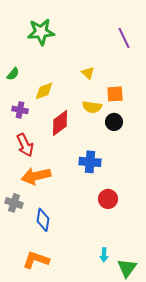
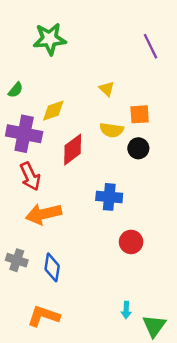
purple cross: (20, 110) -> (24, 134), size x1.8
gray cross: (14, 203) -> (17, 260), moved

